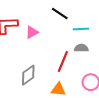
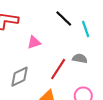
cyan line: (81, 29) -> (86, 29), moved, turned 63
pink triangle: (32, 32) -> (34, 42), moved

